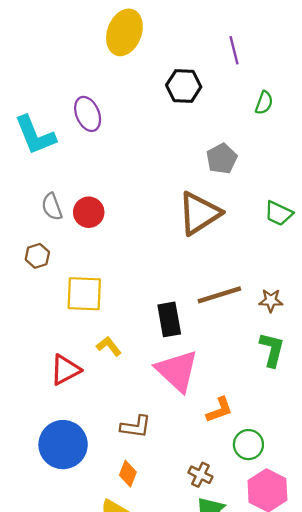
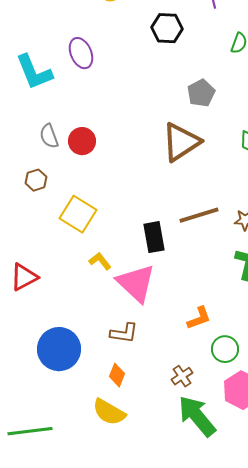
yellow square: (84, 294) -> (78, 214), turned 30
red triangle: (65, 370) -> (24, 277), moved
pink triangle: (177, 371) -> (136, 283), moved
brown cross: (200, 475) -> (182, 376), turned 30

